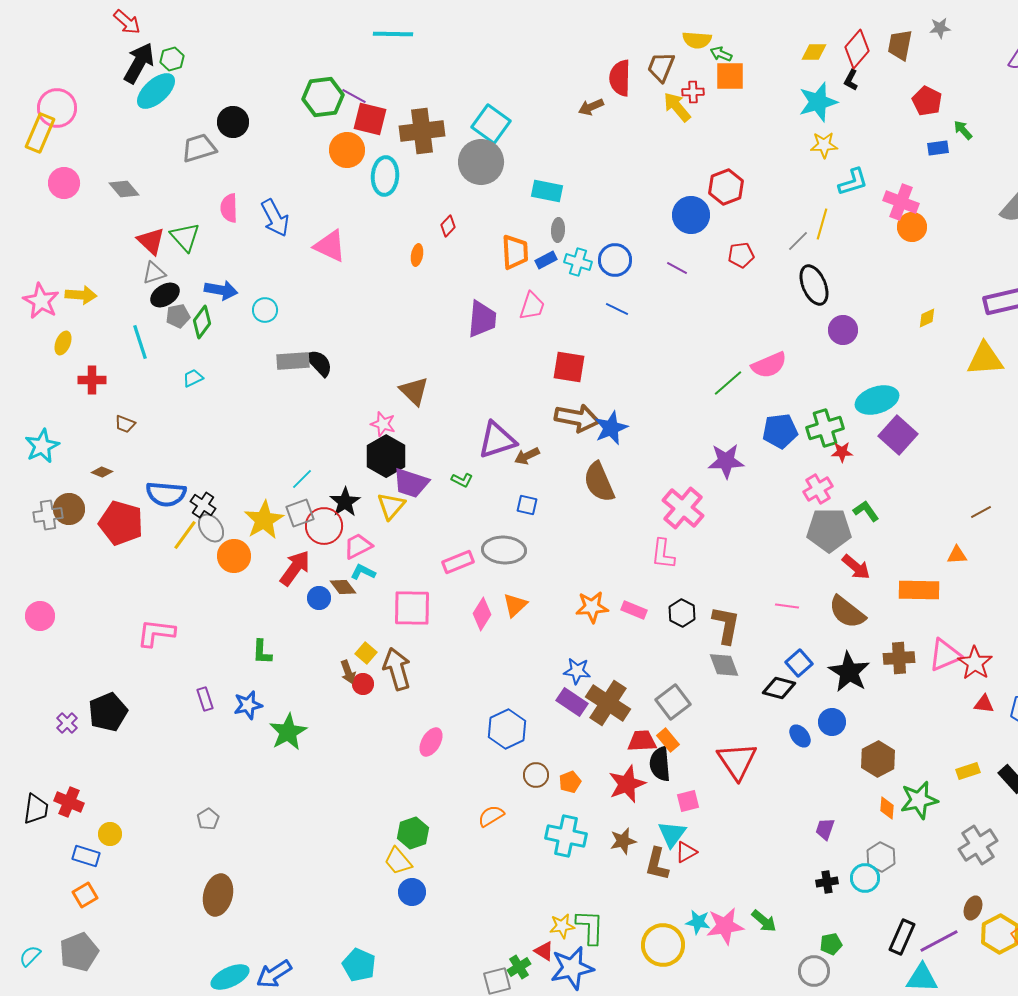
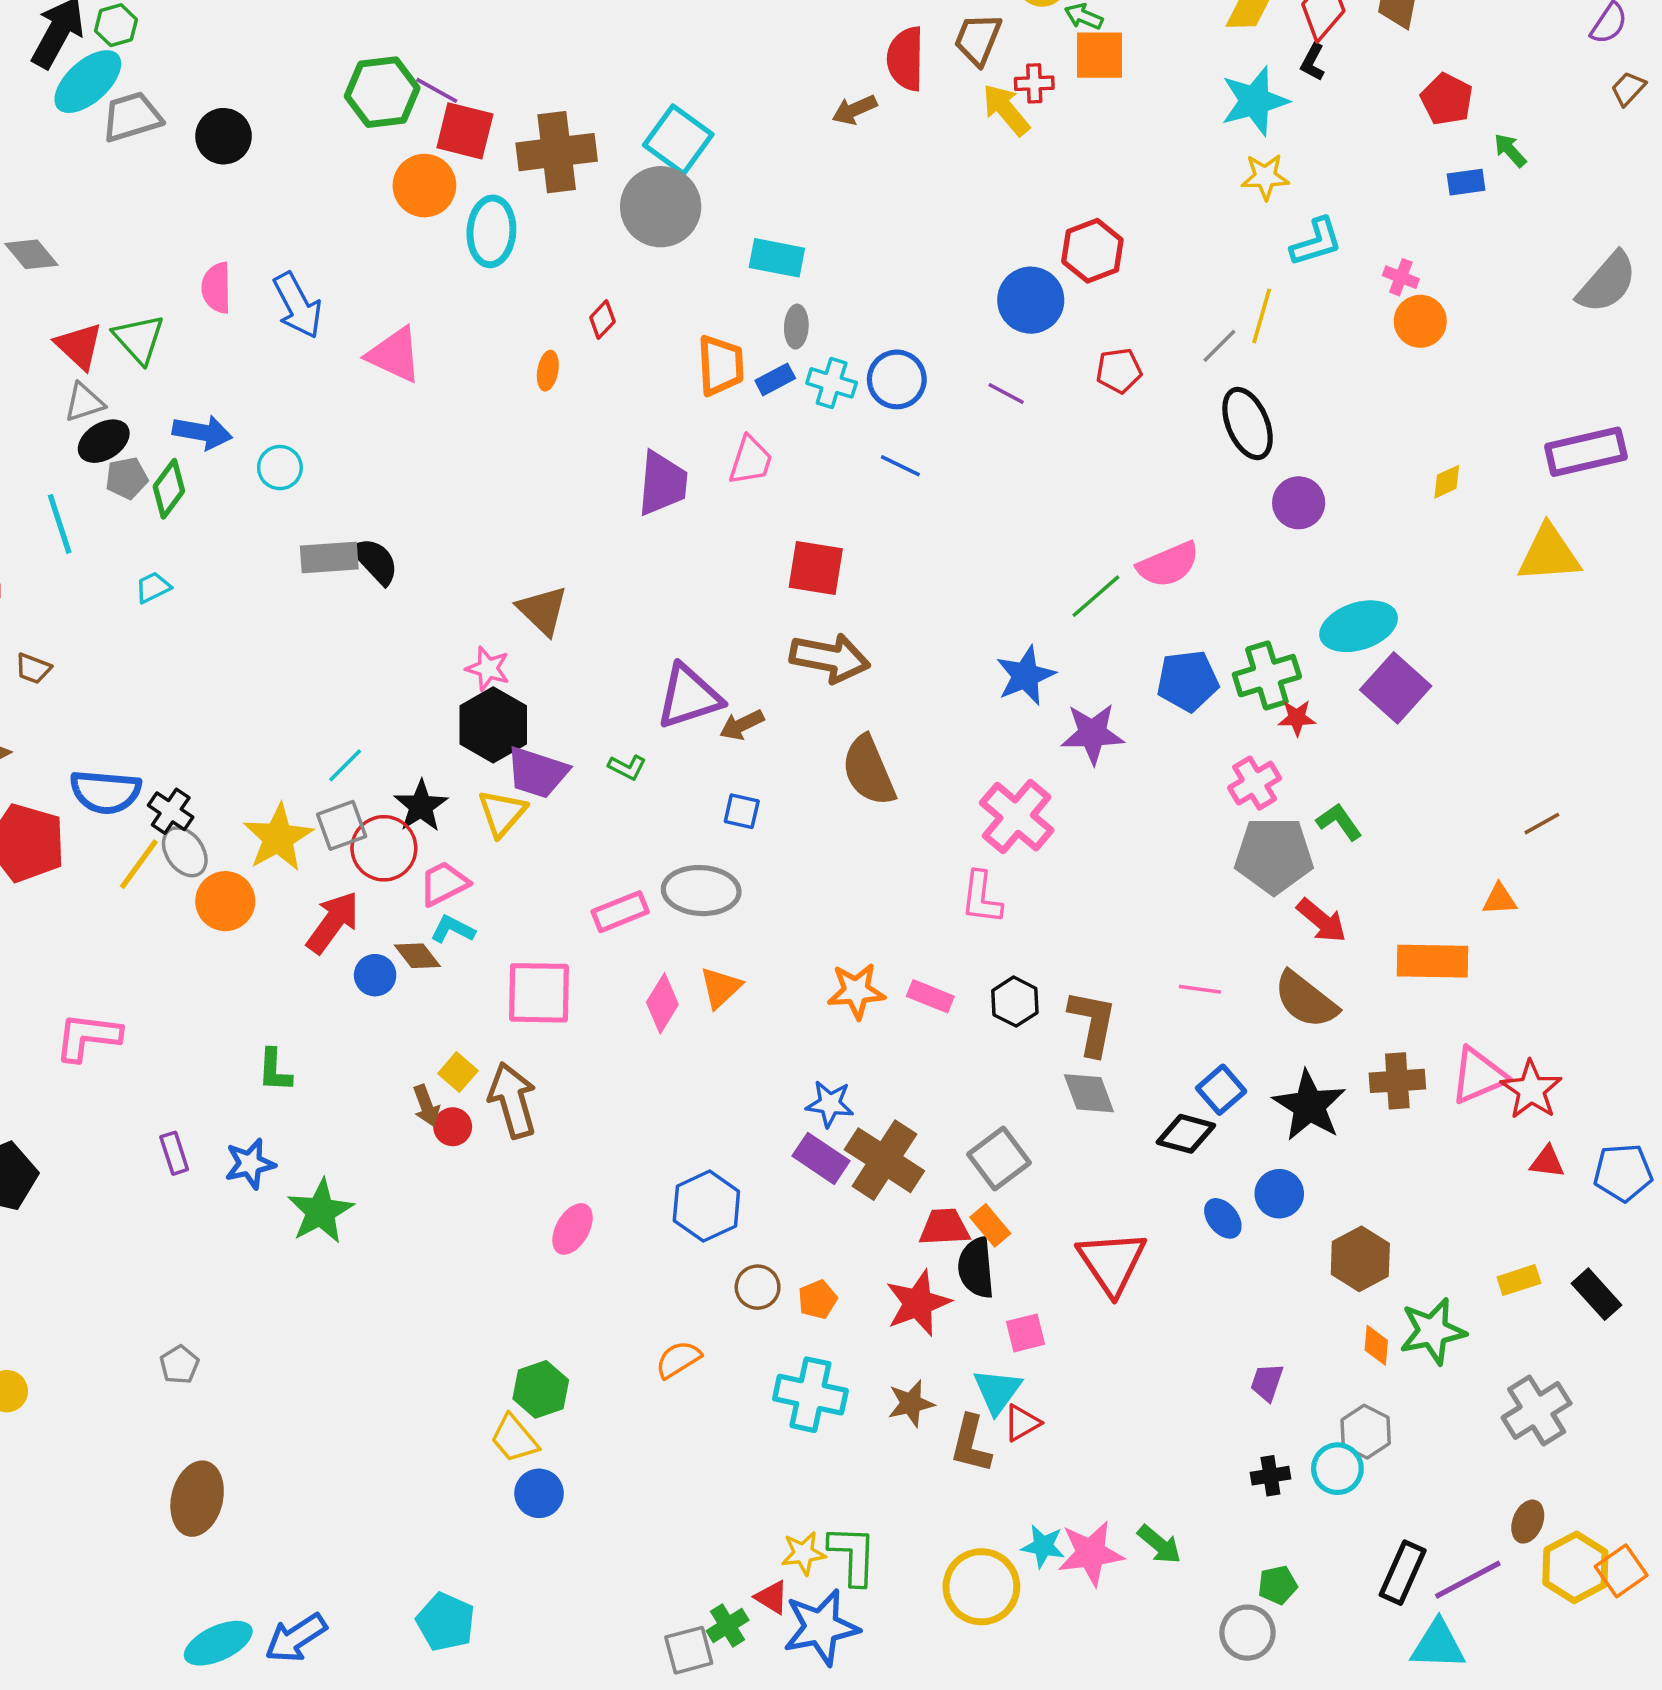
gray trapezoid: (199, 148) -> (132, 117), moved
pink cross: (901, 202) -> (1401, 277), size x0.6
blue star: (611, 428) -> (1025, 676), moved

